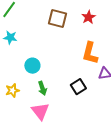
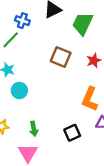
cyan circle: (32, 66) -> (19, 90), moved

